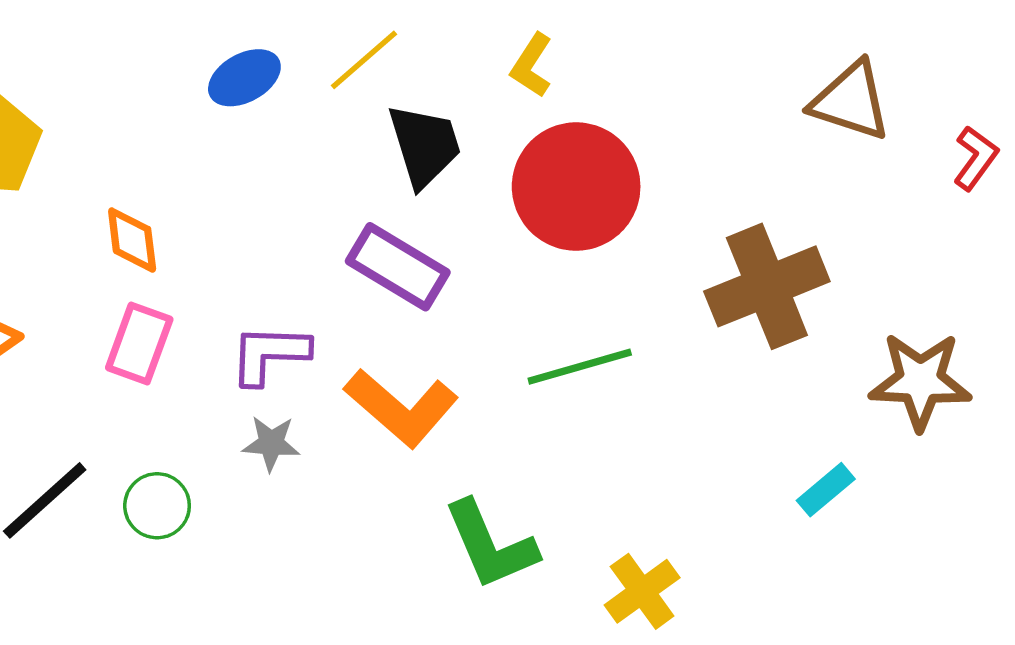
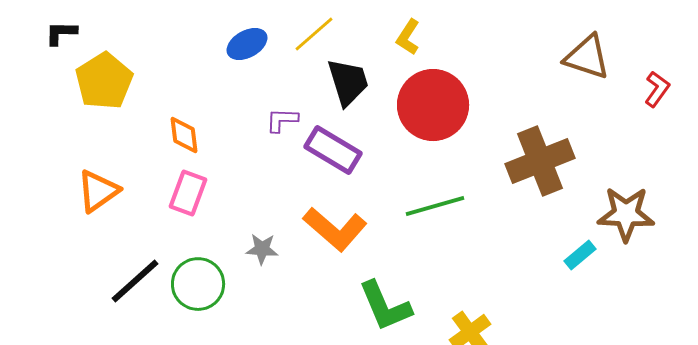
purple L-shape: (269, 354) -> (282, 120), moved, size x0.7
cyan rectangle: (826, 490) -> (580, 255), moved
green circle: (157, 506) -> (198, 284), size x1.4

